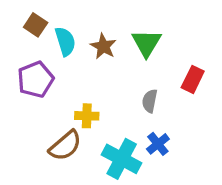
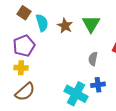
yellow cross: (87, 116) -> (21, 68), moved
blue cross: (158, 144) -> (98, 85), turned 32
brown semicircle: (65, 146) -> (25, 92), moved

